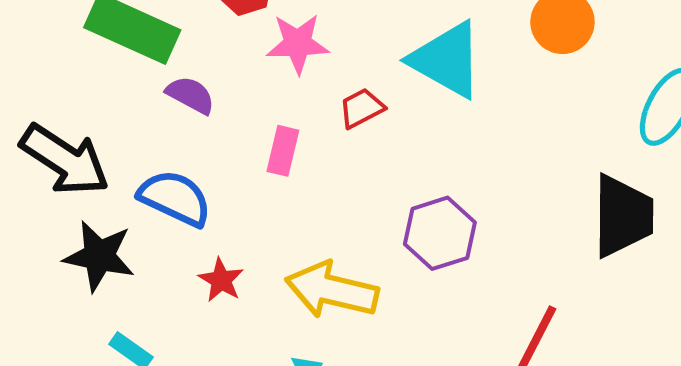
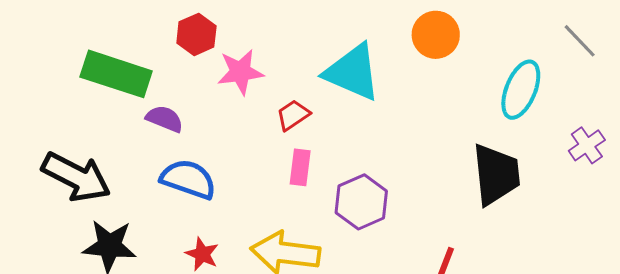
pink rectangle: (283, 151) -> (300, 167), moved
blue semicircle: (175, 198) -> (188, 179), moved

